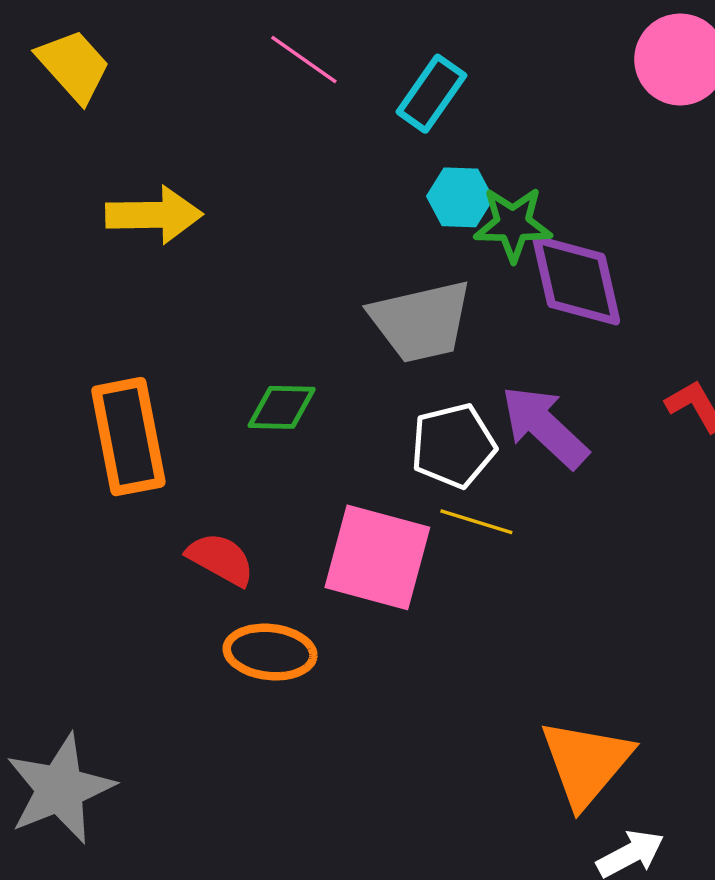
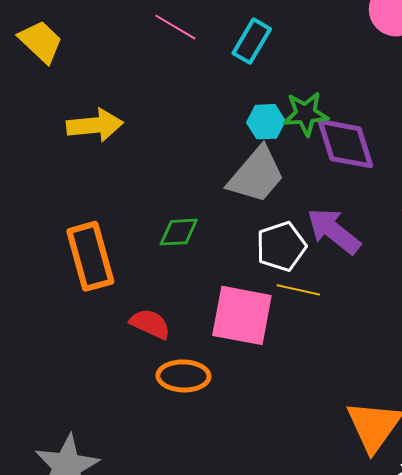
cyan hexagon: (460, 197) -> (266, 122), moved
gray trapezoid: (421, 321) -> (256, 175), turned -32

